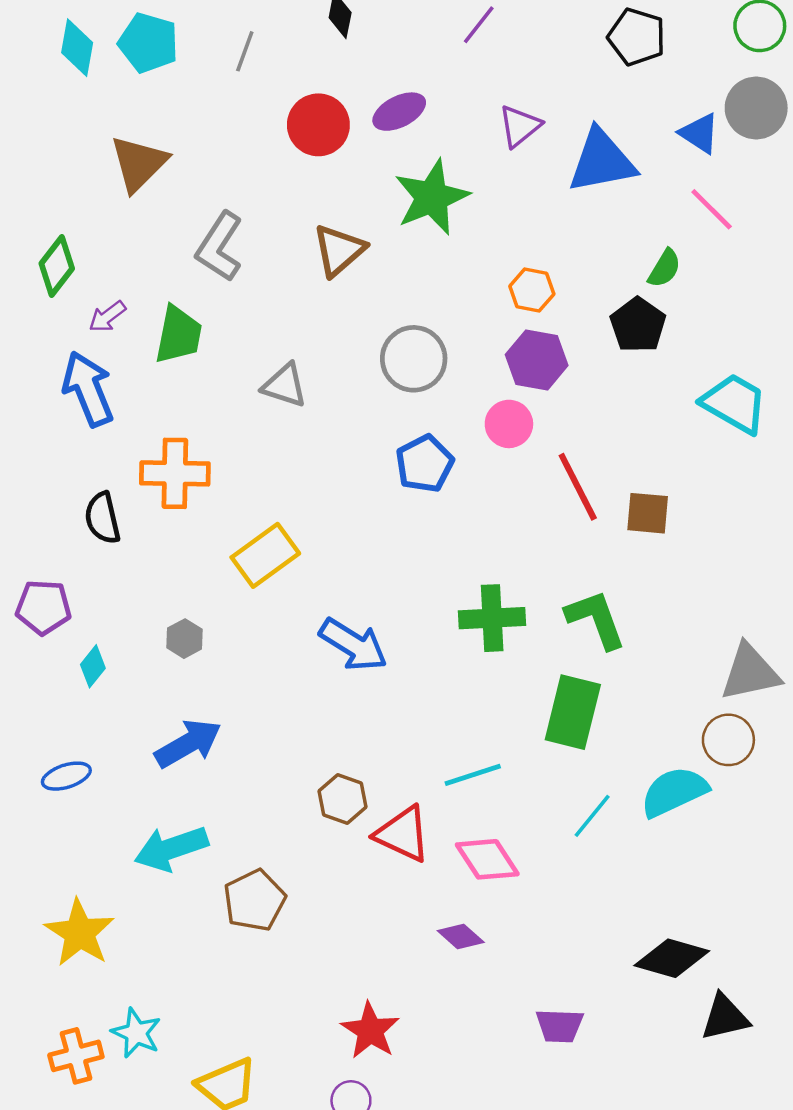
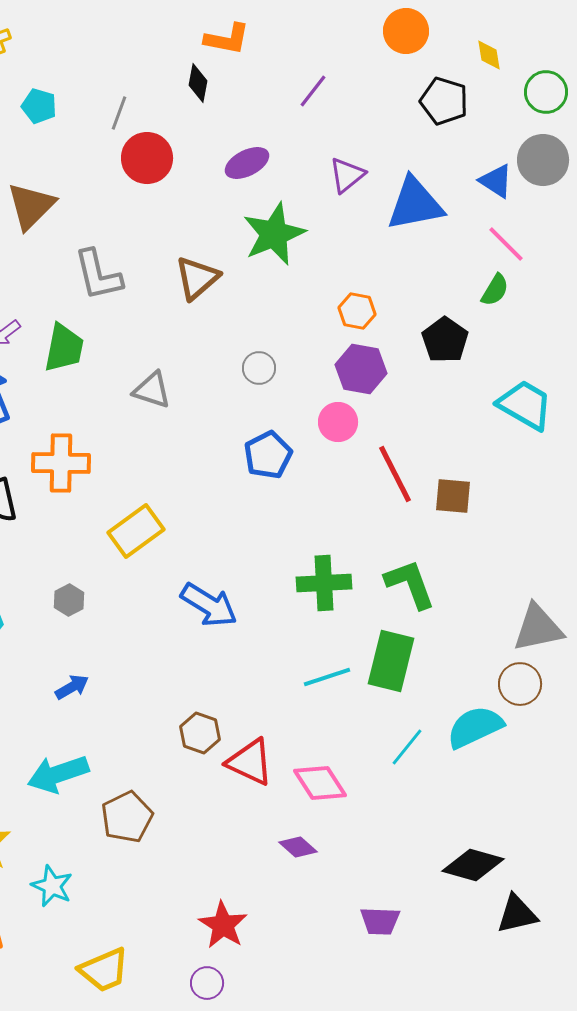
cyan pentagon: (148, 43) -> (39, 106), size x0.7
red circle: (318, 125) -> (147, 158), moved
gray L-shape: (219, 247) -> (98, 275), turned -46
green semicircle: (665, 268) -> (495, 290), moved
gray circle: (414, 359) -> (259, 368), size x0.6
blue arrow: (188, 744) -> (72, 687), size x0.6
cyan line: (473, 775) -> (327, 677), moved
cyan star: (136, 1033) -> (52, 886), moved

